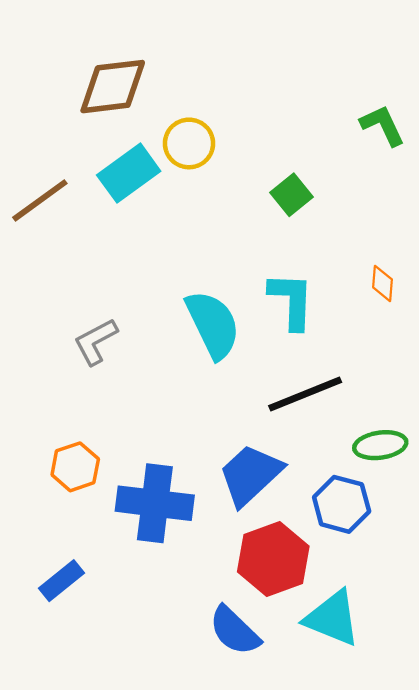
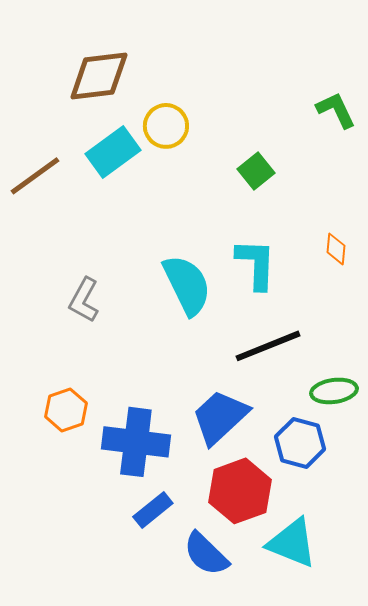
gray L-shape: (96, 342) -> (84, 300), turned -33
blue rectangle: (61, 581) -> (153, 510), moved

